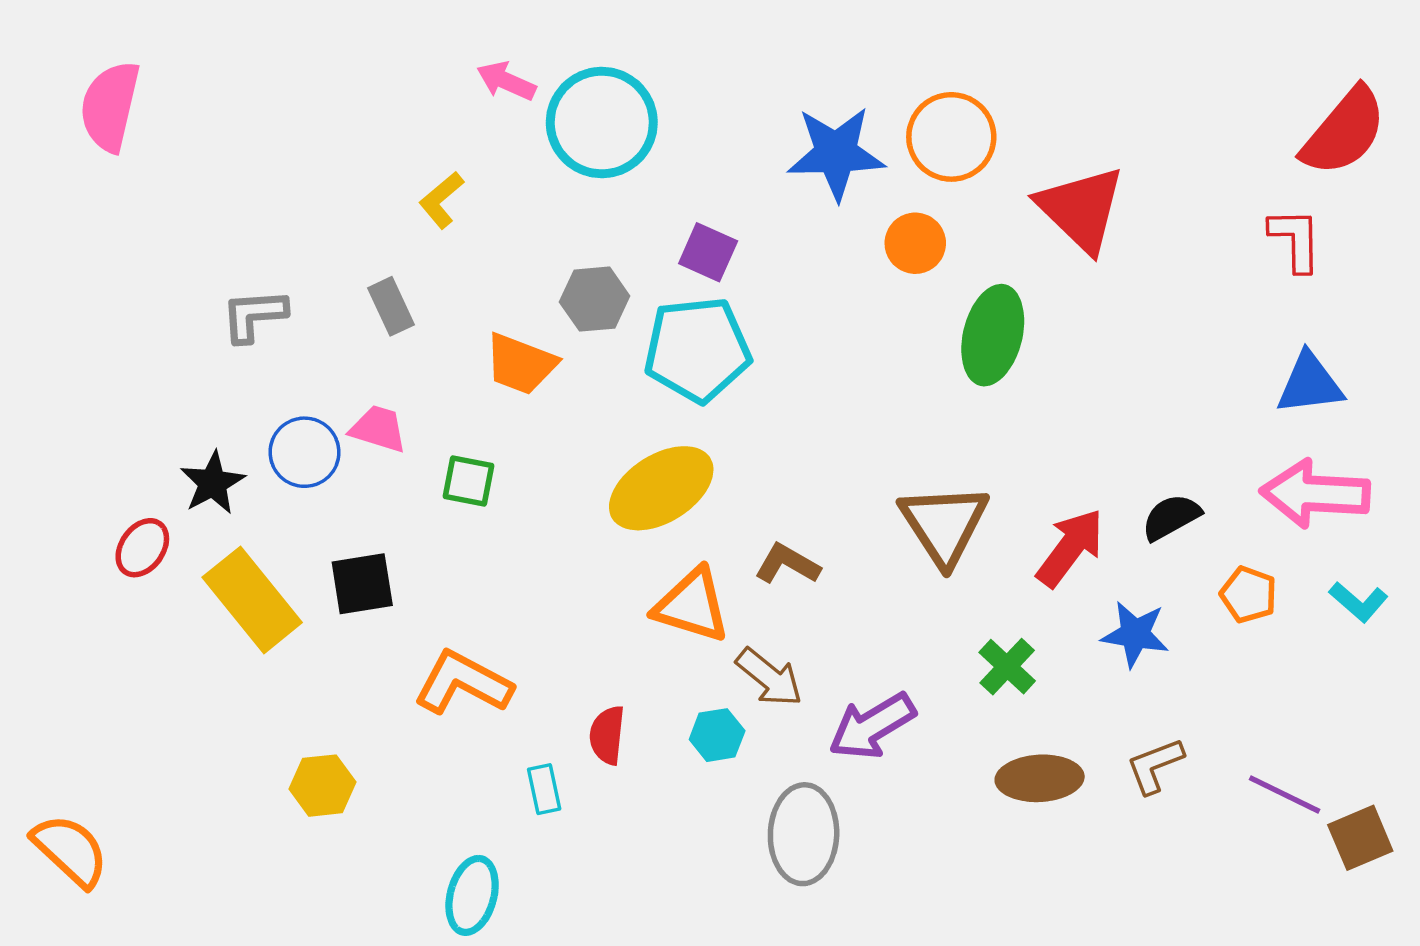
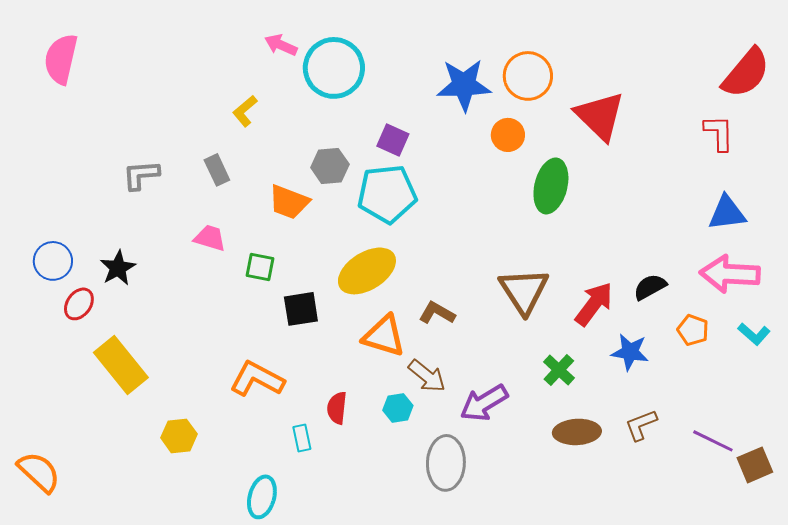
blue circle: (304, 452) -> (53, 261), moved
black square: (362, 584) -> (301, 309), moved
yellow rectangle: (252, 600) -> (121, 365), moved

